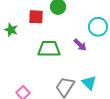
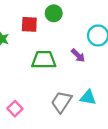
cyan triangle: (89, 83) -> (88, 98), turned -35

